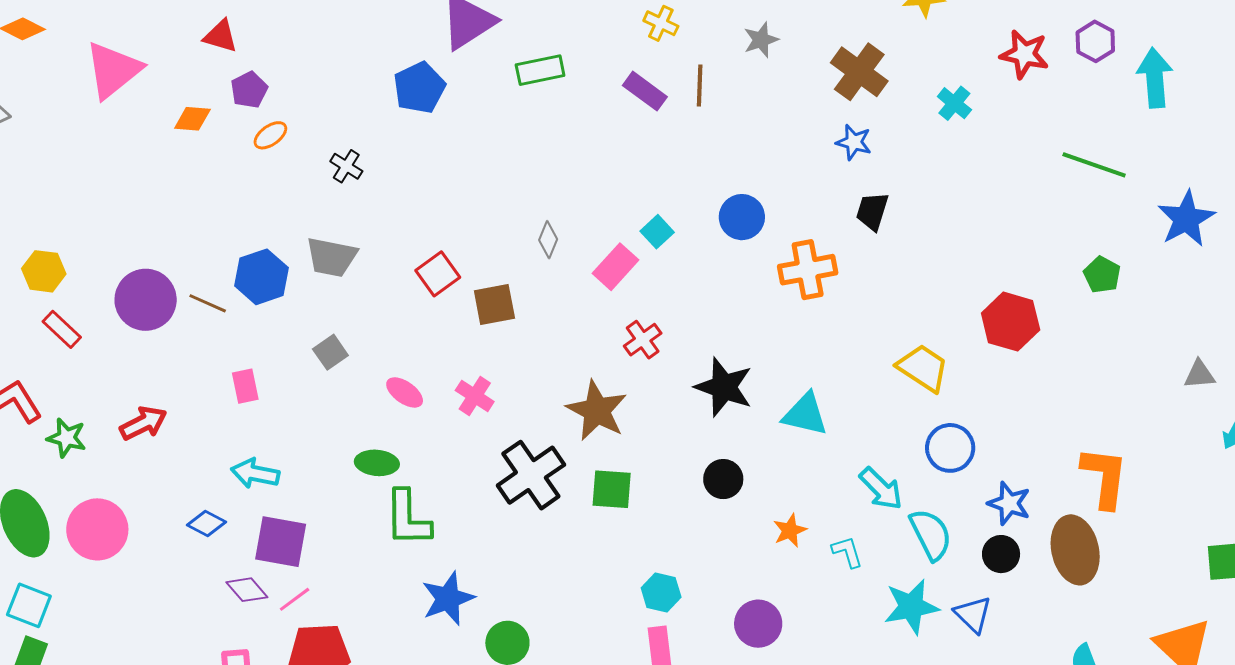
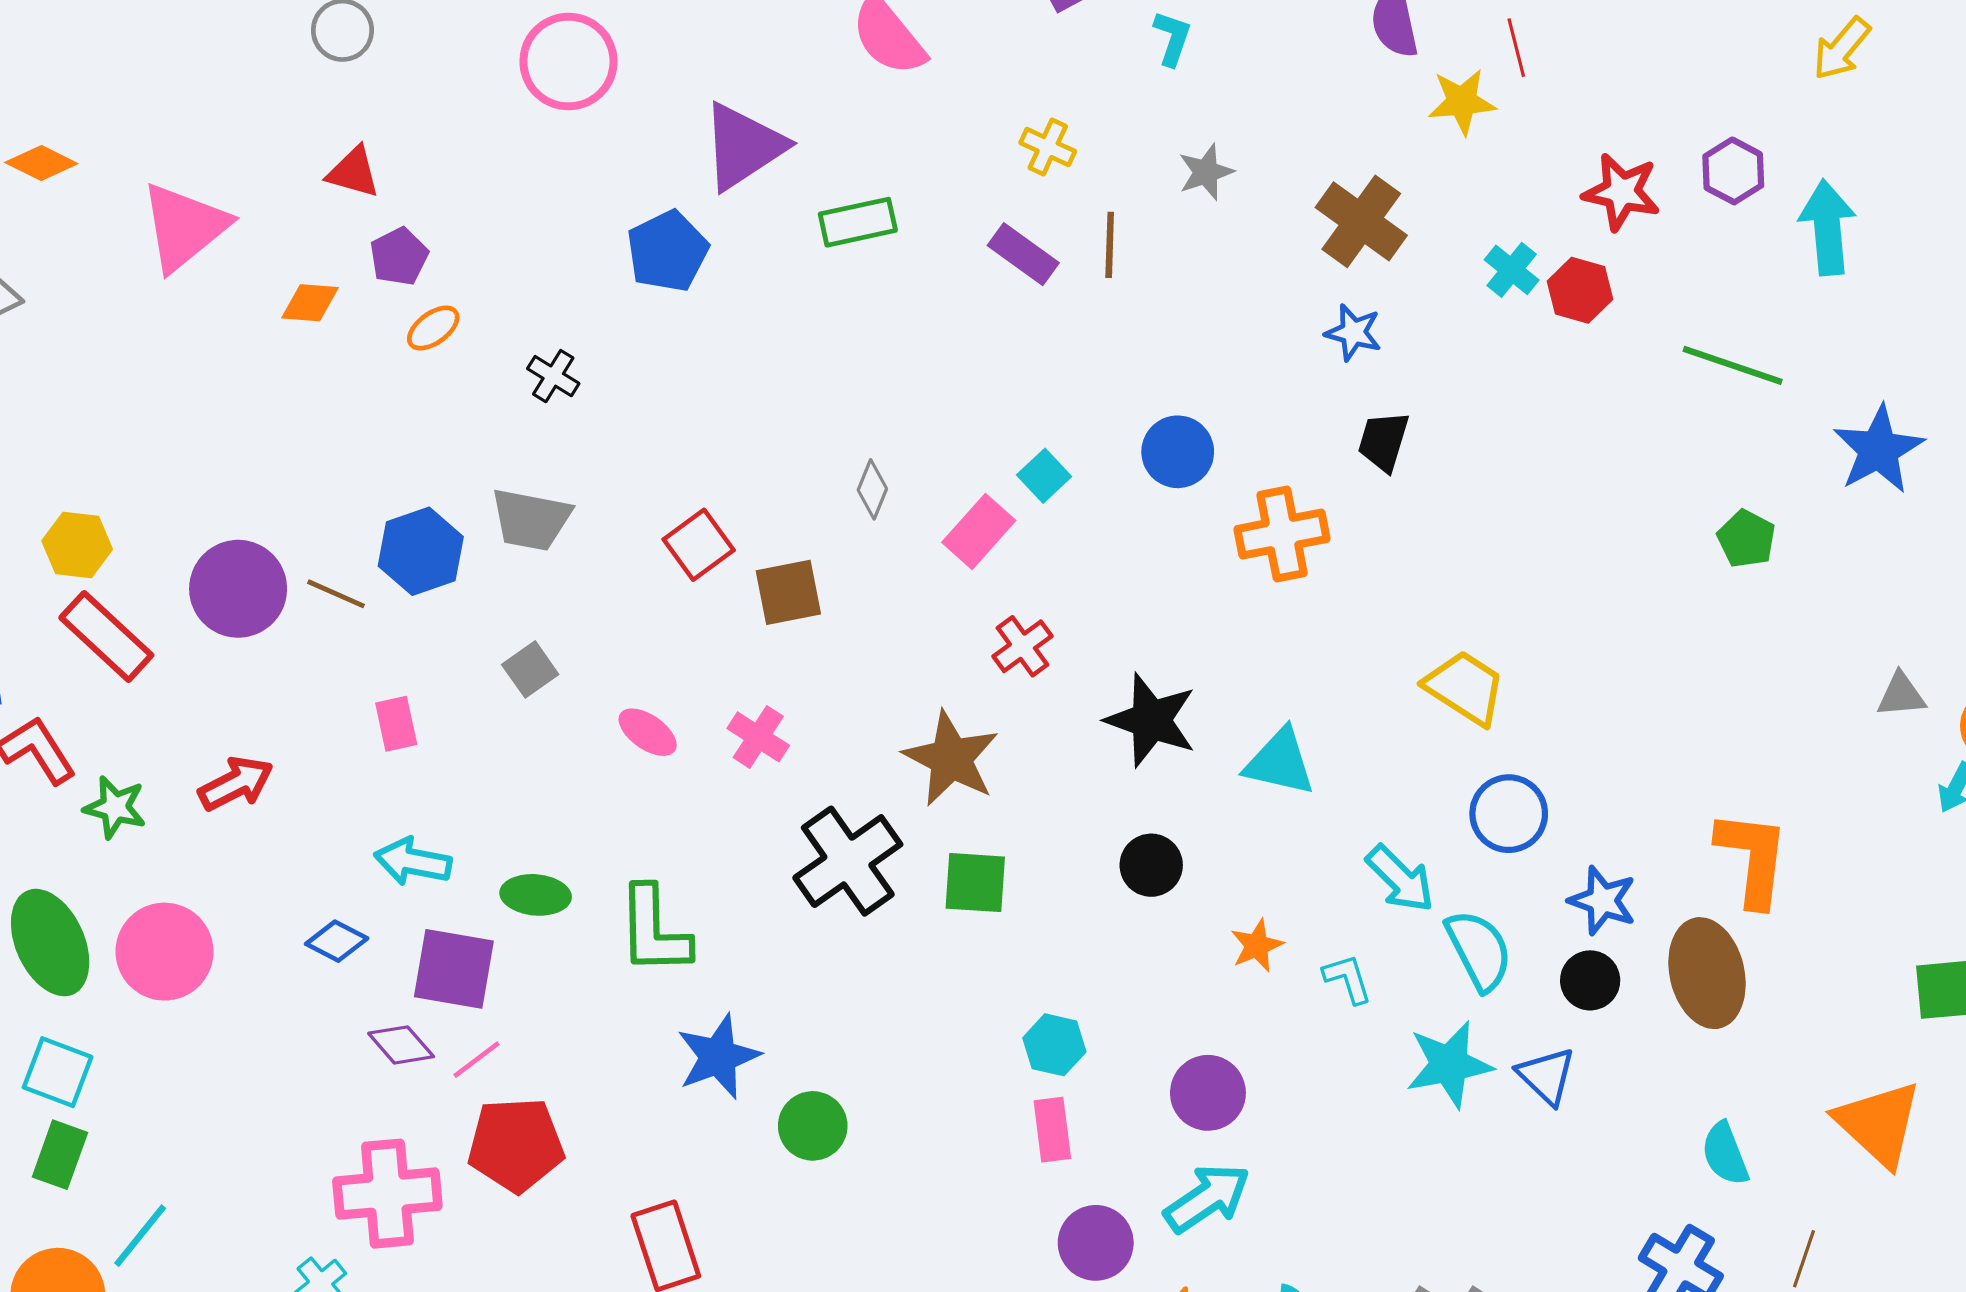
red hexagon: (1011, 322) -> (1580, 290), moved, size x0.7
red rectangle: (62, 329) -> (106, 636), size x1.5
green ellipse: (377, 463) -> (536, 895), moved

